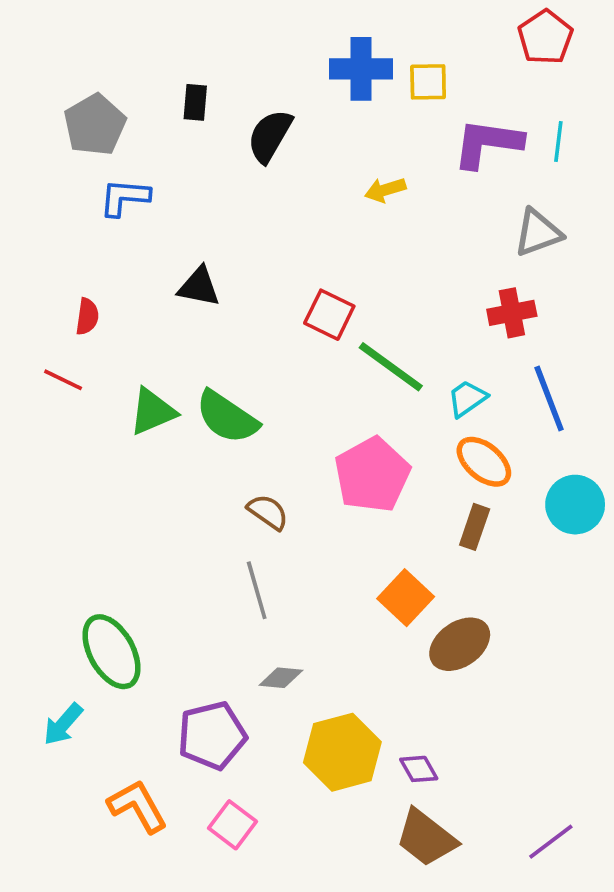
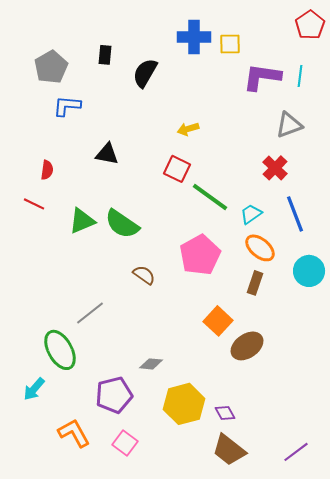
red pentagon: (545, 37) -> (310, 25), moved
yellow arrow: (385, 190) -> (188, 129), moved
red cross: (512, 313) -> (275, 168), turned -35
gray line: (257, 590) -> (90, 313), moved, turned 68

